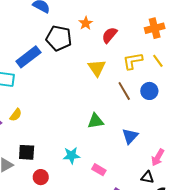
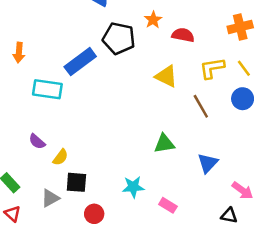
red semicircle: (110, 35) -> (183, 35), turned 60
yellow triangle: (97, 68) -> (166, 76), turned -30
blue circle: (149, 91) -> (243, 99), moved
yellow semicircle: (16, 115) -> (60, 157), moved
pink arrow: (158, 157) -> (242, 190), turned -84

